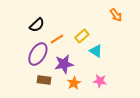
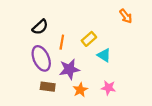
orange line: (57, 39) -> (62, 42), turned -48
purple ellipse: (38, 54) -> (41, 58), turned -55

